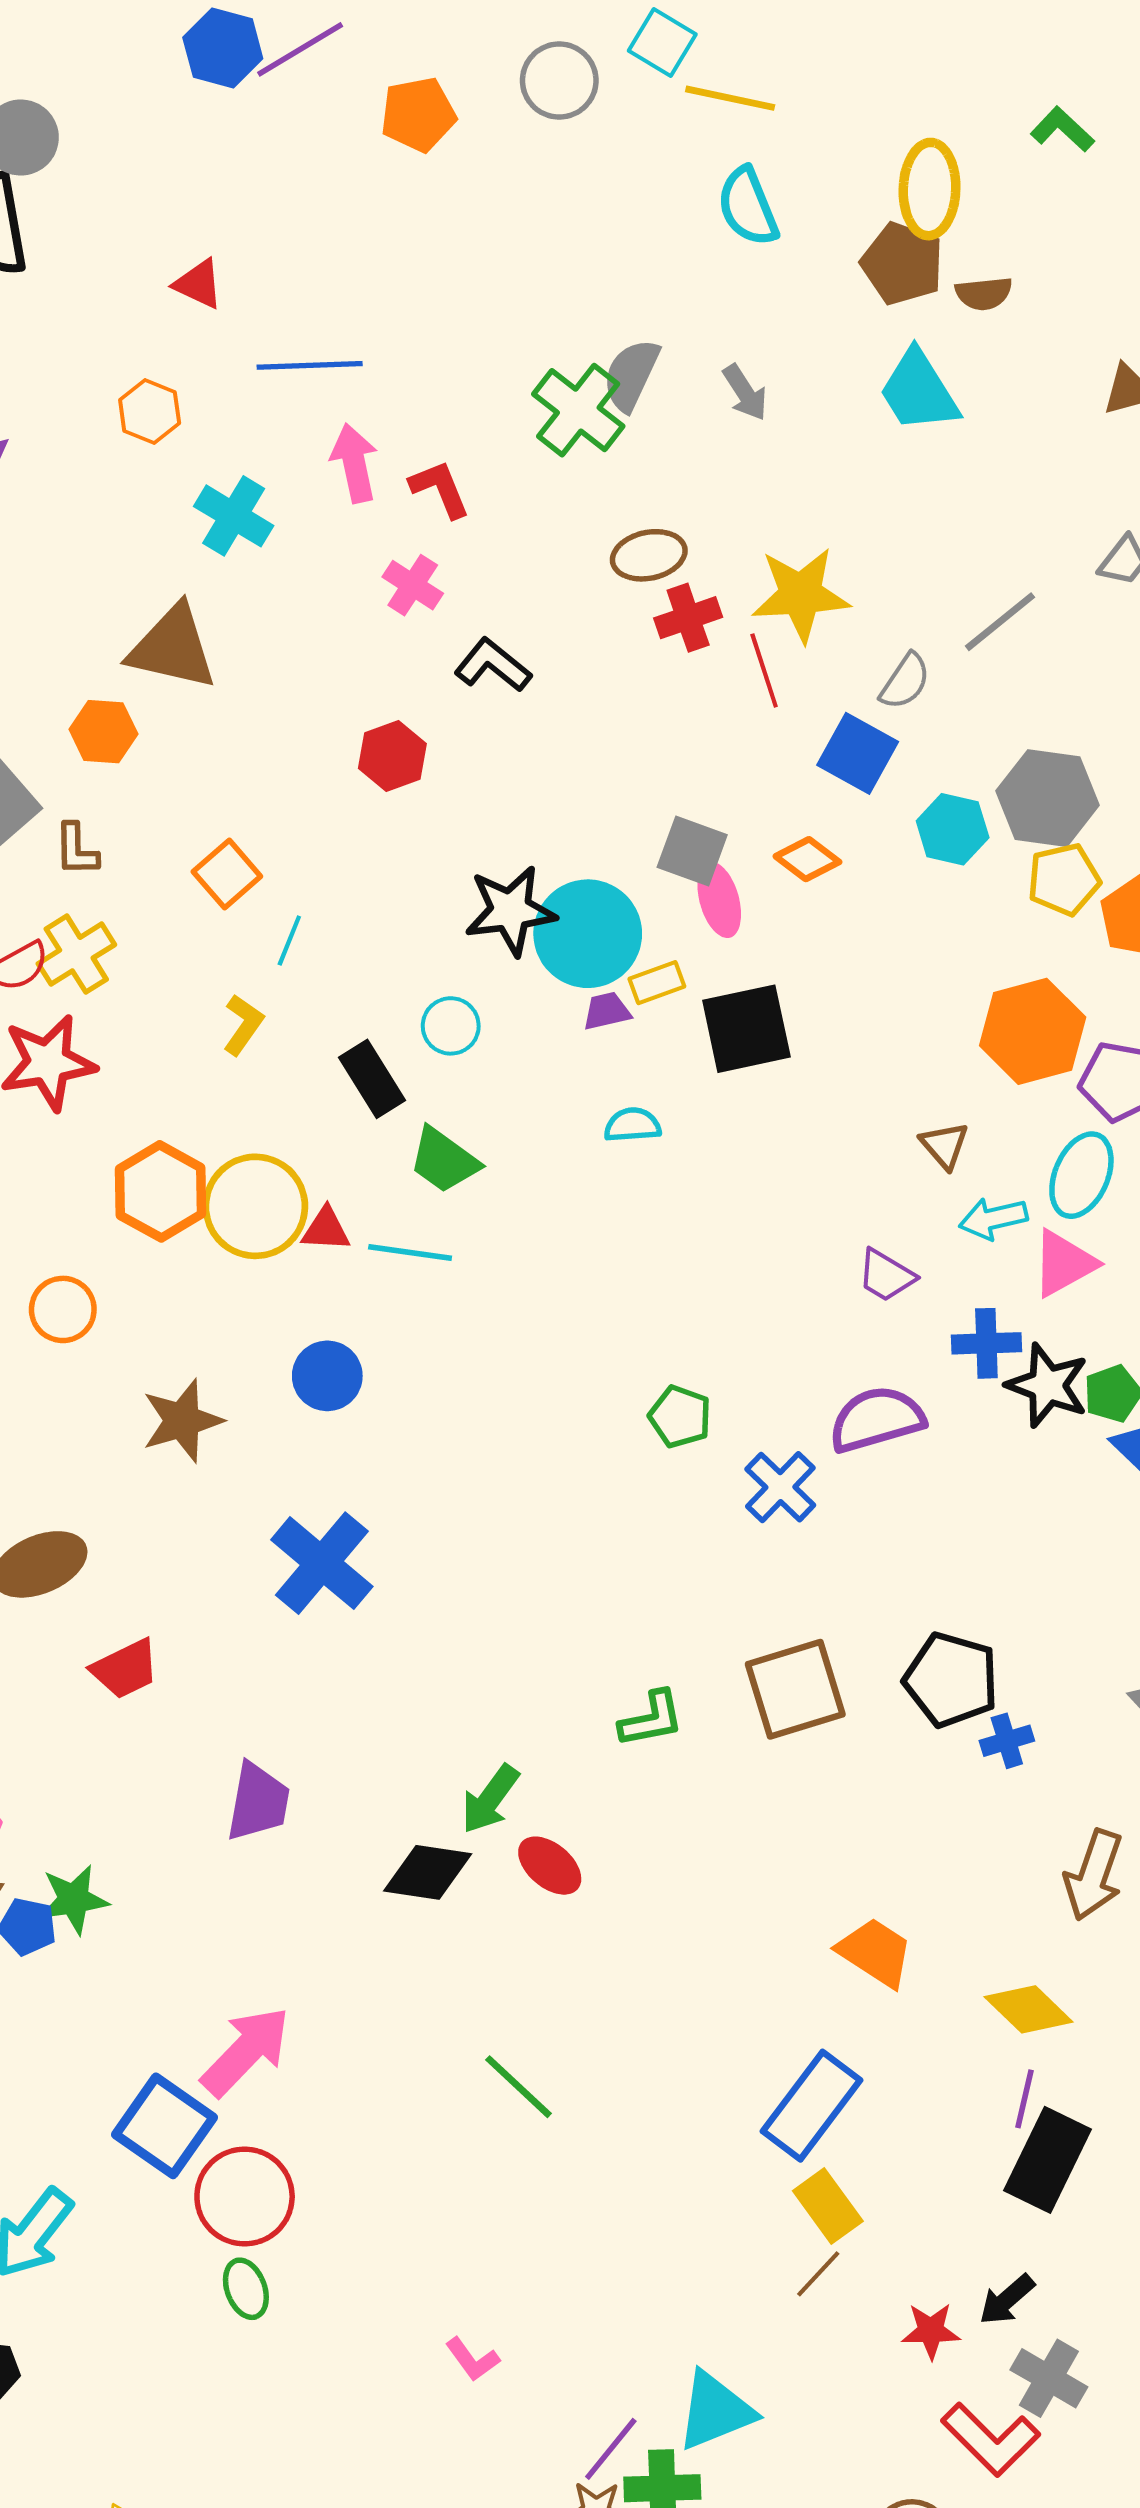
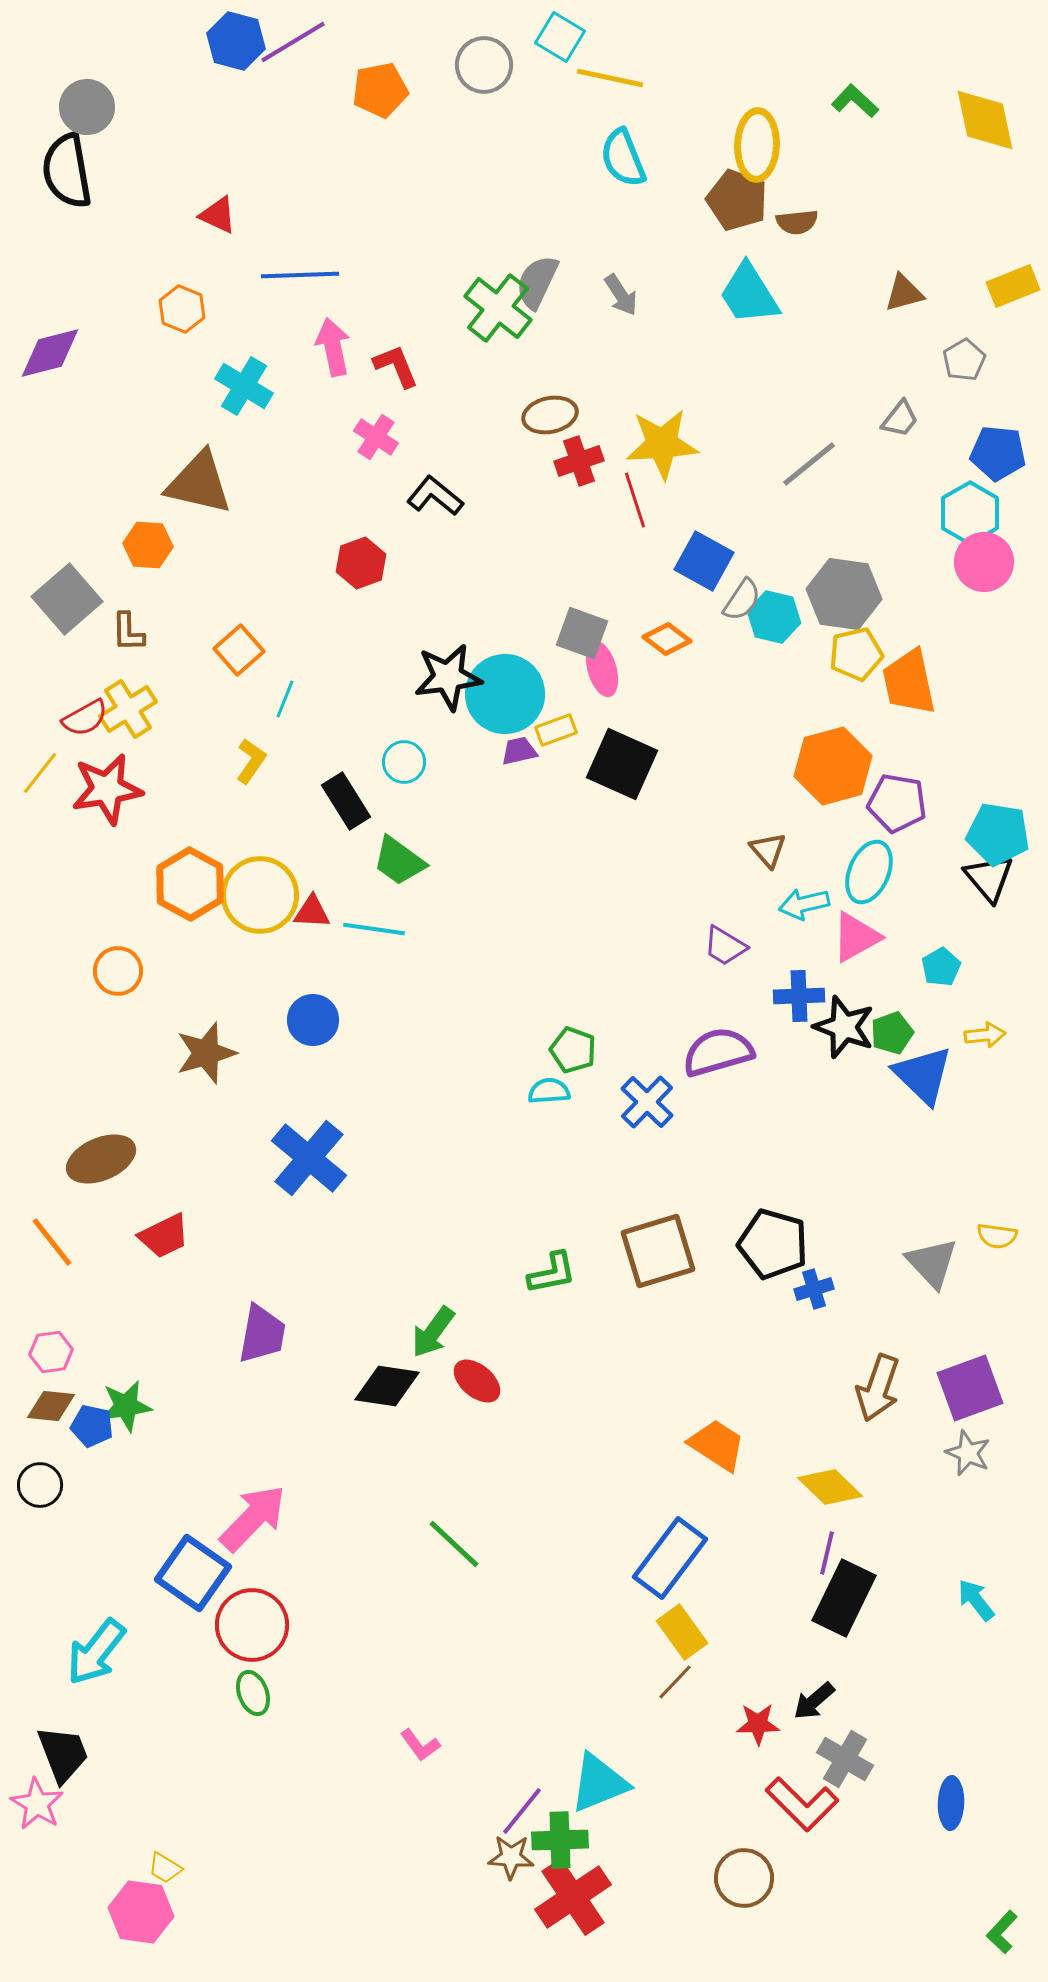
gray semicircle: (905, 681) -> (742, 600), moved
black square: (746, 1029) -> (622, 764), turned 36
cyan semicircle: (632, 1125) -> (549, 1091), moved

